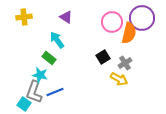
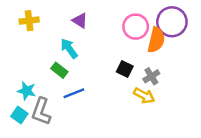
black square: (103, 57) -> (125, 69), turned -32
cyan star: (40, 75) -> (27, 91), moved
blue line: (55, 92) -> (74, 93), moved
cyan square: (24, 104) -> (19, 115), moved

